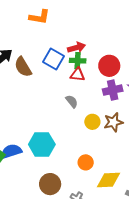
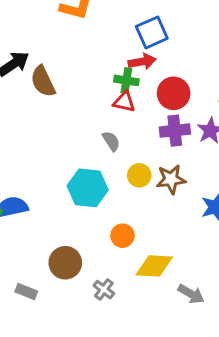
red arrow: (76, 48) -> (142, 62), moved
blue square: (54, 59) -> (152, 32), moved, turned 30
cyan hexagon: (42, 144) -> (88, 188), moved

